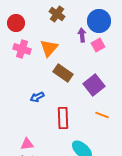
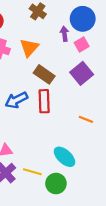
purple square: (94, 85) -> (82, 73), moved
blue arrow: (37, 97) -> (16, 100), size x1.5
red rectangle: (63, 118) -> (44, 101), moved

